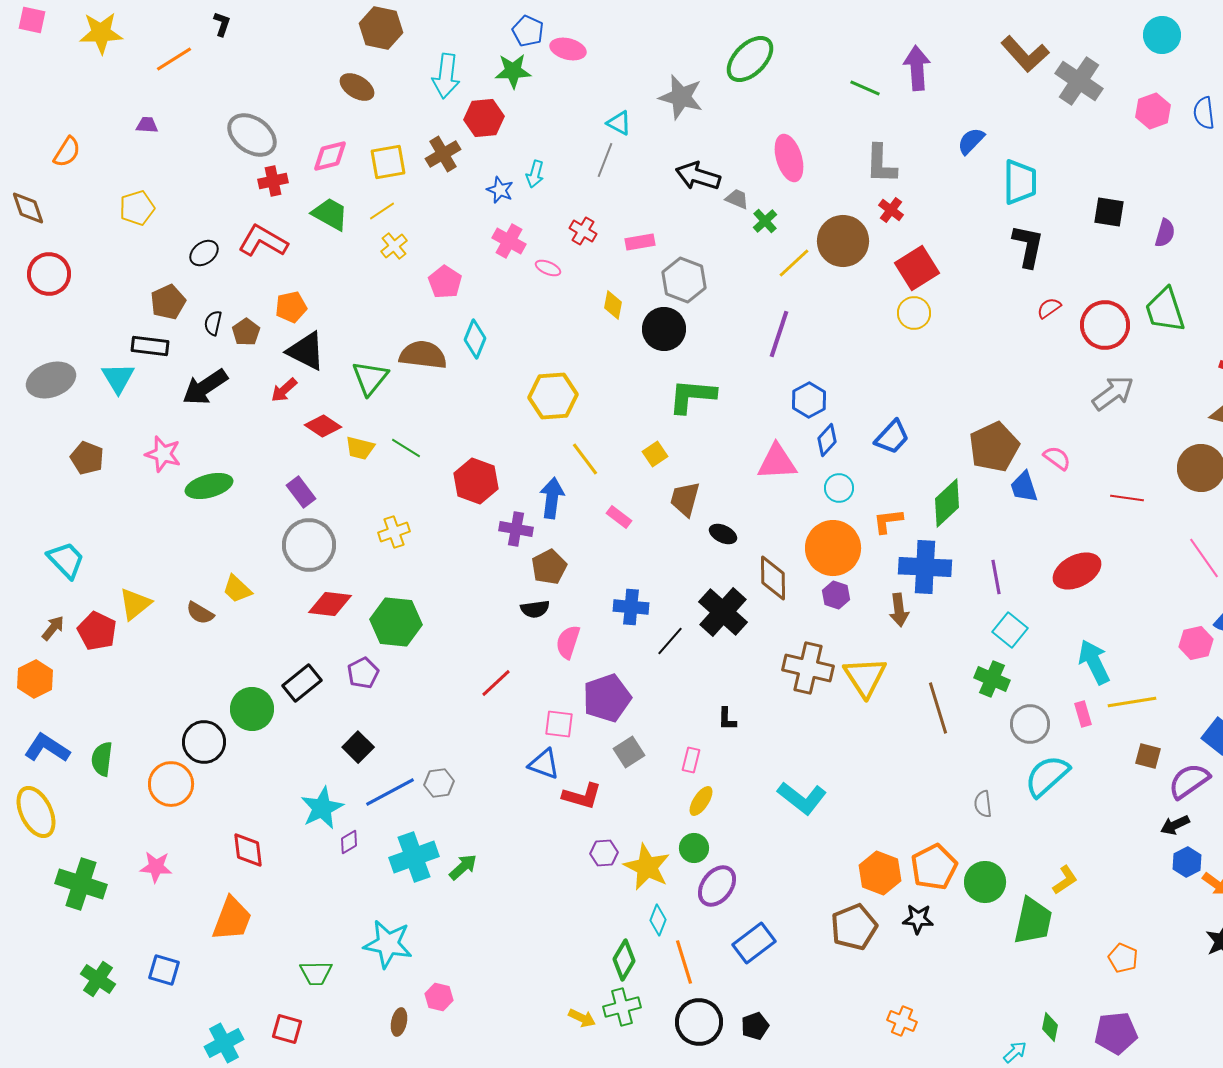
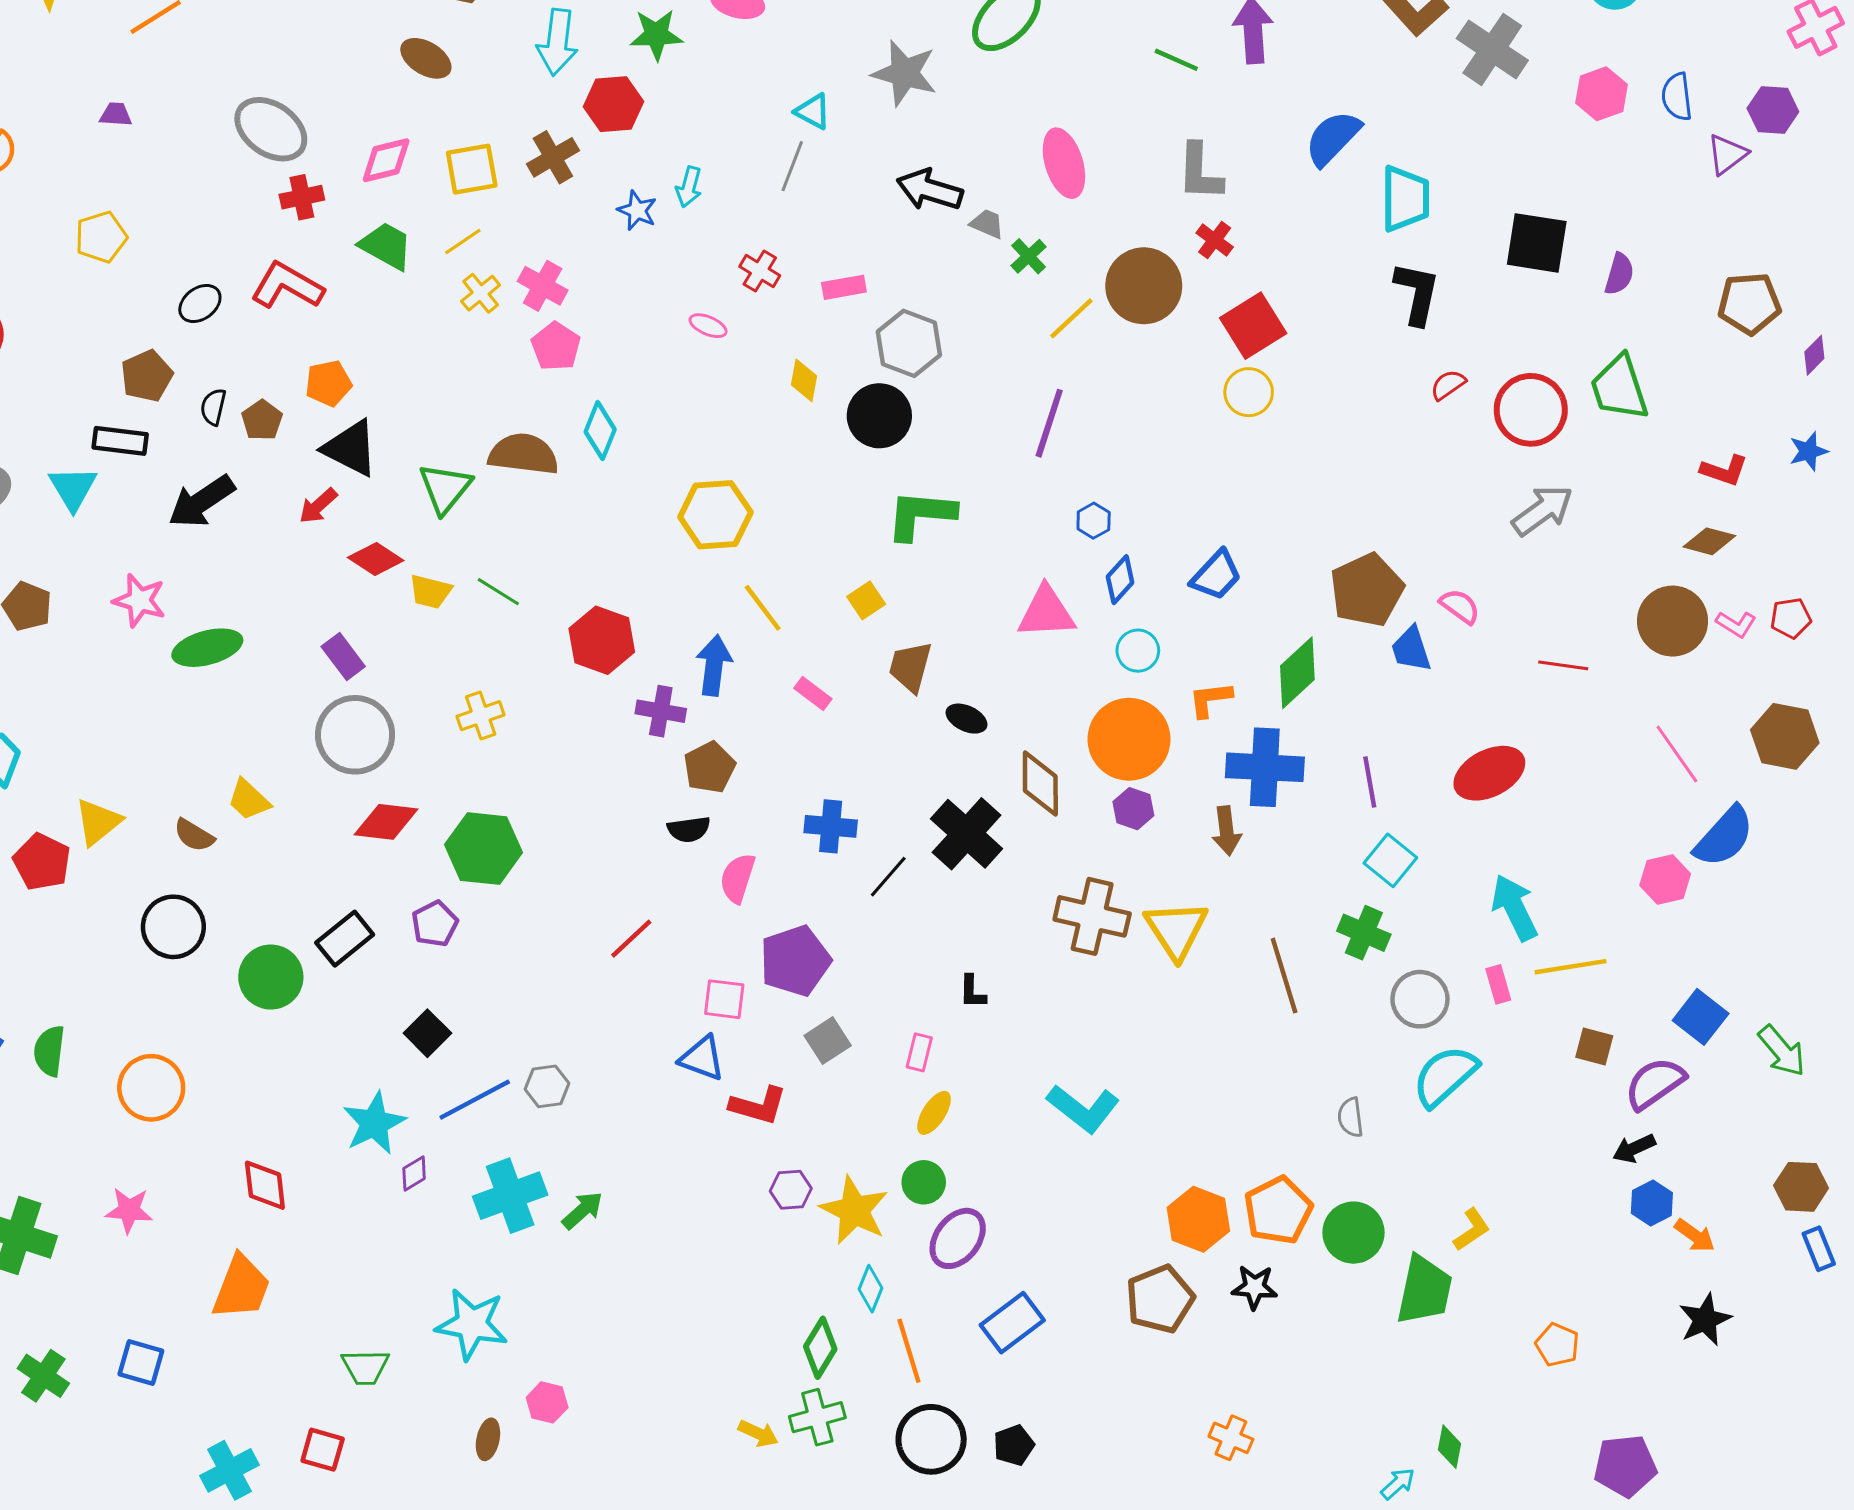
blue semicircle: (971, 141) -> (1333, 138), size x1.4
black square: (1109, 212) -> (1537, 243), size x1.4
pink cross: (509, 241) -> (543, 286), moved
blue hexagon: (809, 400) -> (1094, 521), size x0.7
black circle: (204, 742) -> (173, 927), moved
purple pentagon: (1116, 1033) -> (1625, 1466), moved

